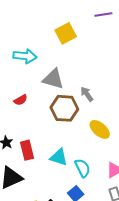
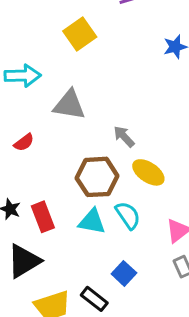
gray arrow: (87, 94) -> (124, 137), moved
brown hexagon: (64, 108) -> (97, 177), moved
cyan semicircle: (82, 168) -> (128, 215), moved

